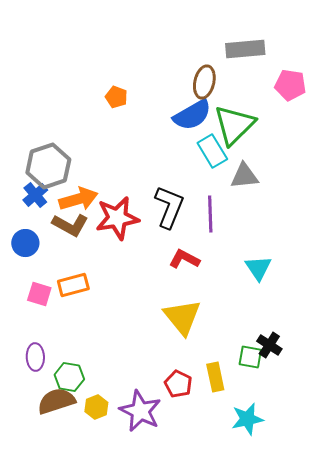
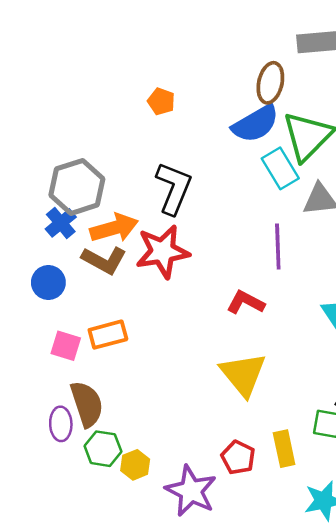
black L-shape: (169, 207) -> (174, 188), moved
brown semicircle: (56, 401) -> (87, 404), moved, turned 90
yellow hexagon: (96, 407) -> (135, 465), moved

